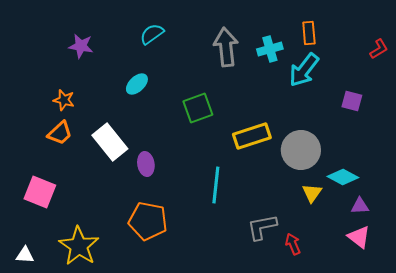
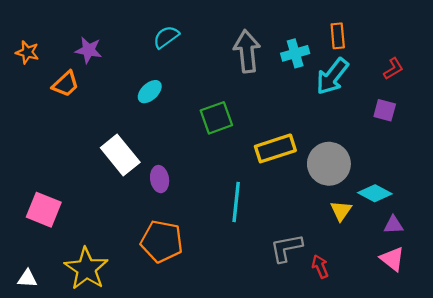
red L-shape: (379, 49) -> (393, 69), moved
orange star: (64, 100) -> (27, 52), moved
orange trapezoid: (60, 133) -> (66, 84), moved

